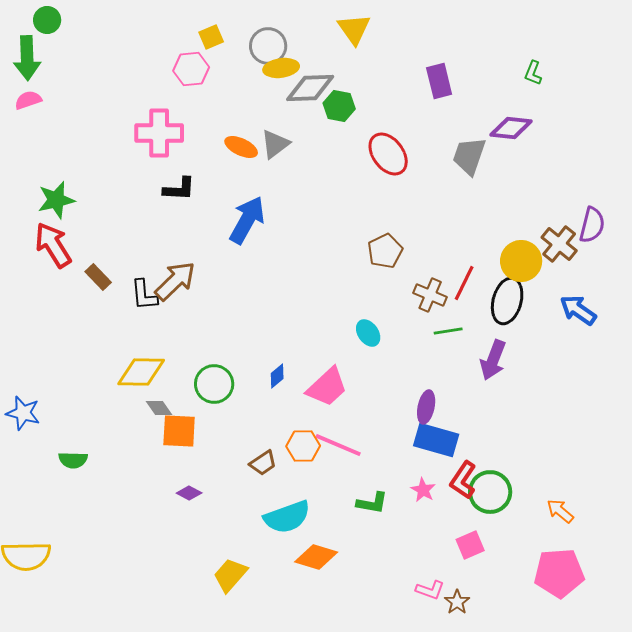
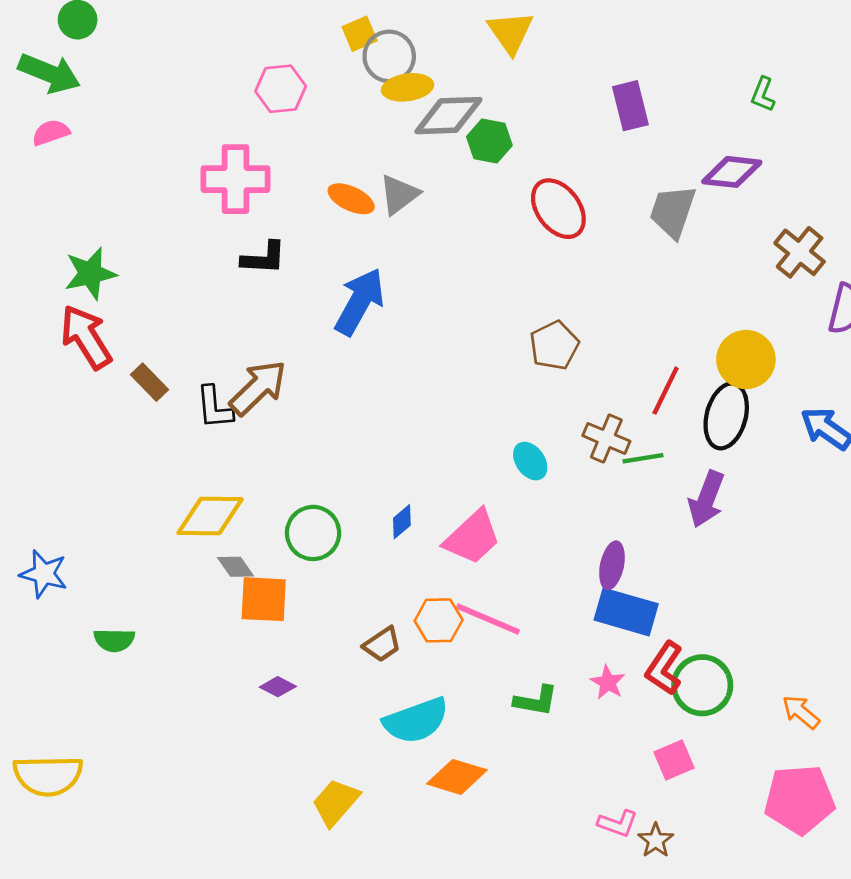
yellow square: (211, 37) -> (360, 34), moved
green arrow: (27, 58) -> (49, 73), turned -66
brown cross: (559, 244) -> (800, 252), moved
brown cross: (430, 295) -> (606, 438), moved

